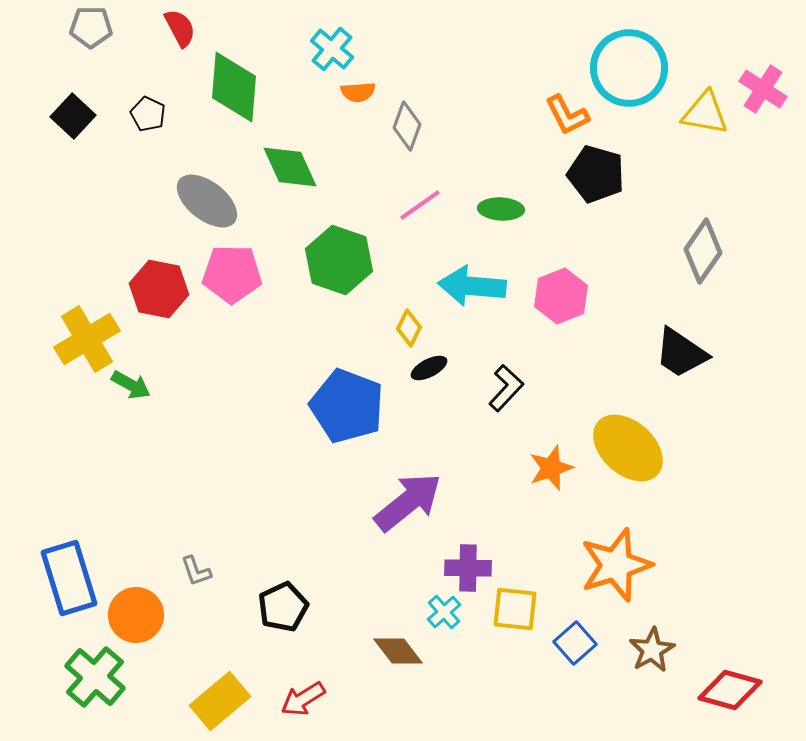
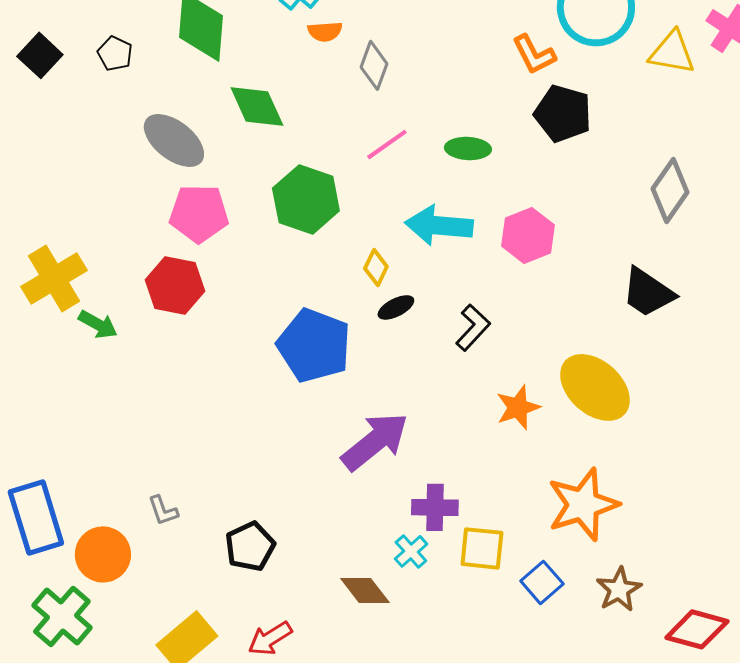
red hexagon: (159, 289) -> (175, 285), moved

